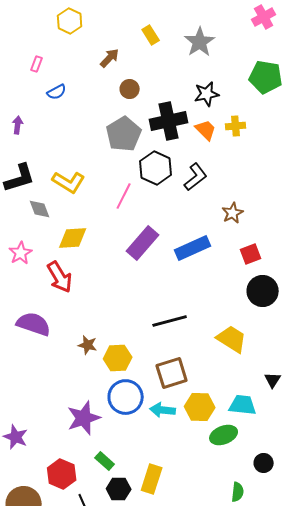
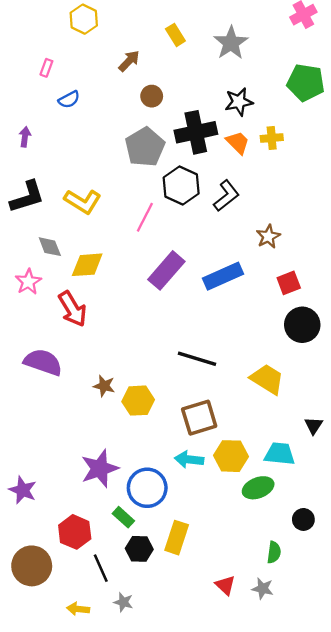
gray diamond: (40, 209) -> (50, 247), moved
black line: (170, 321) -> (197, 359), turned 32
blue circle: (126, 397) -> (147, 488), moved

